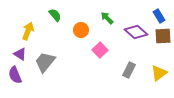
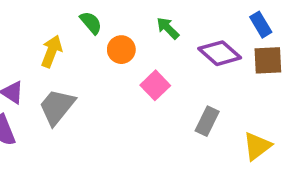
green semicircle: (55, 15) -> (91, 23), moved
yellow arrow: (28, 31) -> (52, 51), moved
yellow triangle: (159, 73) -> (257, 146), moved

